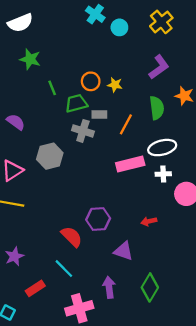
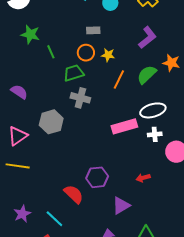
green line: (52, 88) -> (51, 52), moved
green semicircle: (157, 108) -> (147, 75), turned -125
gray rectangle: (99, 114) -> (93, 30), moved
orange line: (126, 124) -> (119, 80), moved
purple triangle: (123, 251) -> (121, 206), turned -48
cyan line: (64, 269) -> (54, 219), moved

